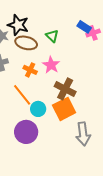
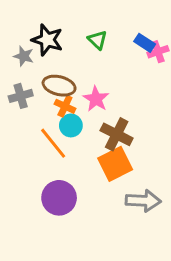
green triangle: (52, 36) -> (97, 40), moved
brown ellipse: (26, 43) -> (59, 86), moved
cyan circle: (38, 109) -> (71, 125), moved
gray arrow: (83, 134) -> (143, 201), turned -80

